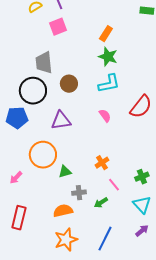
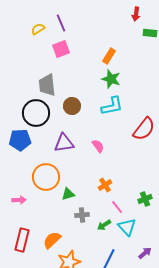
pink semicircle: (105, 116) -> (98, 146), moved
pink arrow: (16, 178) -> (19, 200), turned -136
cyan triangle: (142, 205) -> (127, 227), moved
orange semicircle: (63, 211) -> (52, 240), moved, turned -30

